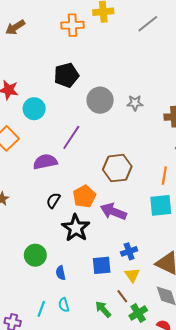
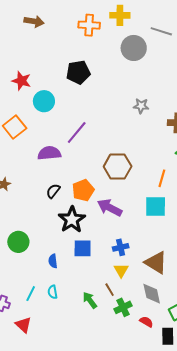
gray line: (148, 24) -> (161, 31), turned 50
brown arrow: (15, 27) -> (34, 21), turned -144
gray circle: (100, 100) -> (134, 48), moved
green circle: (35, 255) -> (18, 242), moved
blue square: (102, 265) -> (83, 248), moved

